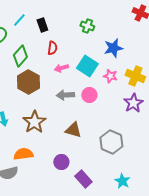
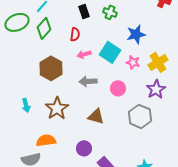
black rectangle: (42, 25) -> (84, 11), moved
green diamond: (20, 56) -> (44, 28), moved
yellow cross: (135, 76) -> (158, 62), turned 36
pink circle: (89, 95) -> (118, 88), moved
gray hexagon: (111, 142) -> (140, 116), moved

